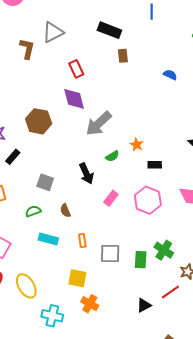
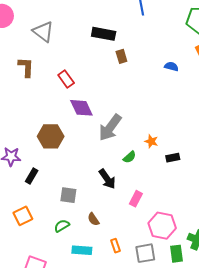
gray triangle: (53, 32) -> (43, 32), moved, turned -45
red rectangle: (76, 69) -> (66, 79), moved
pink hexagon: (148, 200) -> (162, 226), moved

